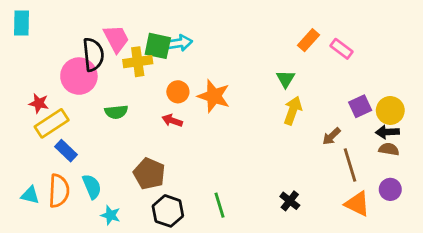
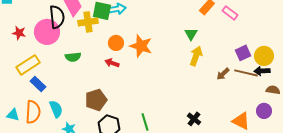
red star: (39, 103) -> (19, 33), moved
brown semicircle: (389, 149) -> (273, 90), moved
brown line: (350, 165) -> (246, 73), moved, turned -60
brown pentagon: (149, 174) -> (96, 100), turned 30

